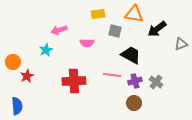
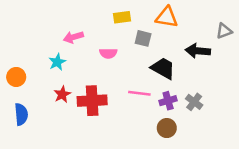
black arrow: (157, 29) -> (198, 51), moved, turned 42
gray triangle: (181, 44) -> (224, 31), moved
red star: (27, 76) -> (62, 94), moved
blue semicircle: (17, 106) -> (21, 114), moved

